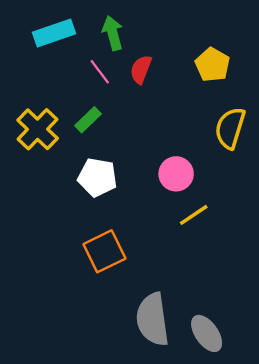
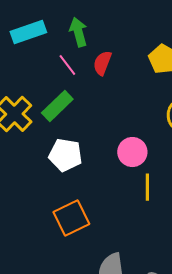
green rectangle: (88, 120) -> (57, 106), size x1.4
yellow line: (194, 215) -> (147, 187), turned -56

